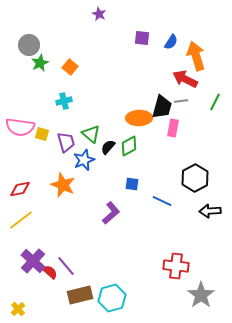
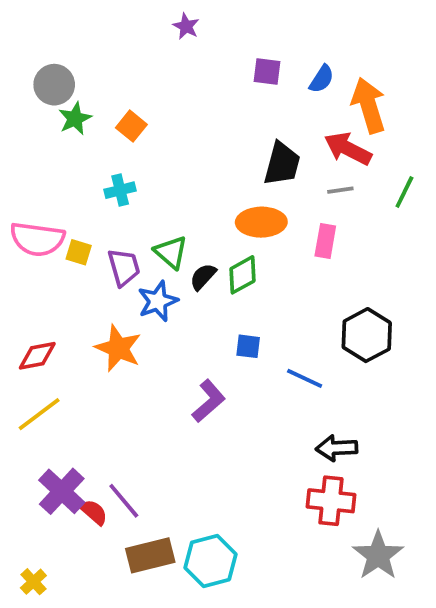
black trapezoid: (162, 107) -> (282, 164), moved
black arrow: (210, 211) -> (337, 448), moved

